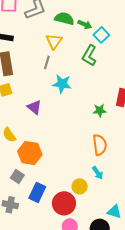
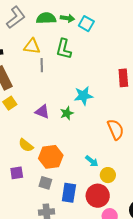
yellow triangle: (54, 41) -> (32, 46), moved, turned -42
green L-shape: (89, 55) -> (64, 49), moved
cyan star: (62, 84) -> (83, 96), moved
green star: (100, 111) -> (67, 113), moved
cyan arrow: (98, 173) -> (92, 161), moved

